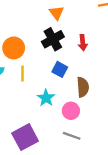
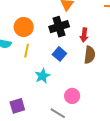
brown semicircle: (83, 87) -> (90, 55), moved
pink circle: (71, 111) -> (72, 96), moved
purple square: (25, 137) -> (17, 106), size x0.7

